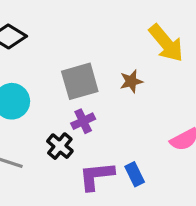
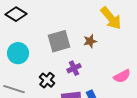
purple cross: (83, 121) -> (74, 68), moved

